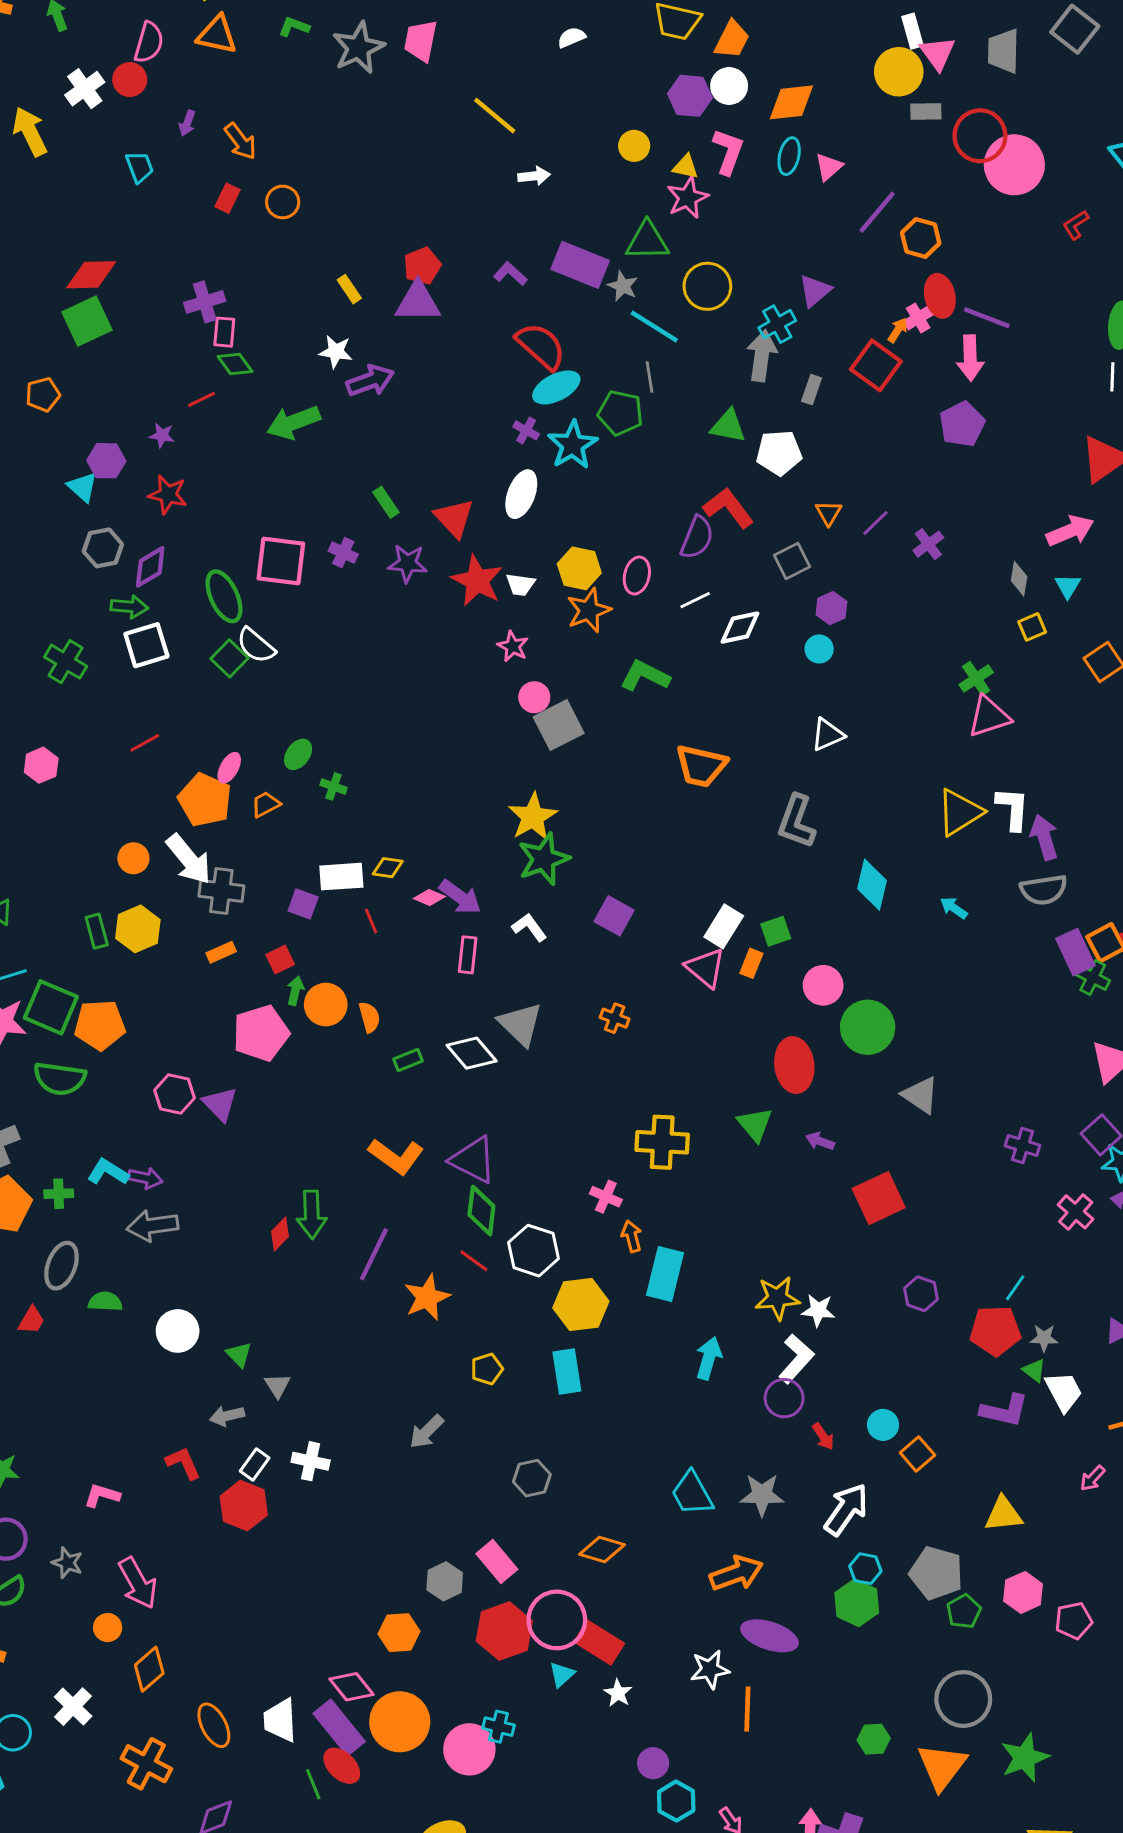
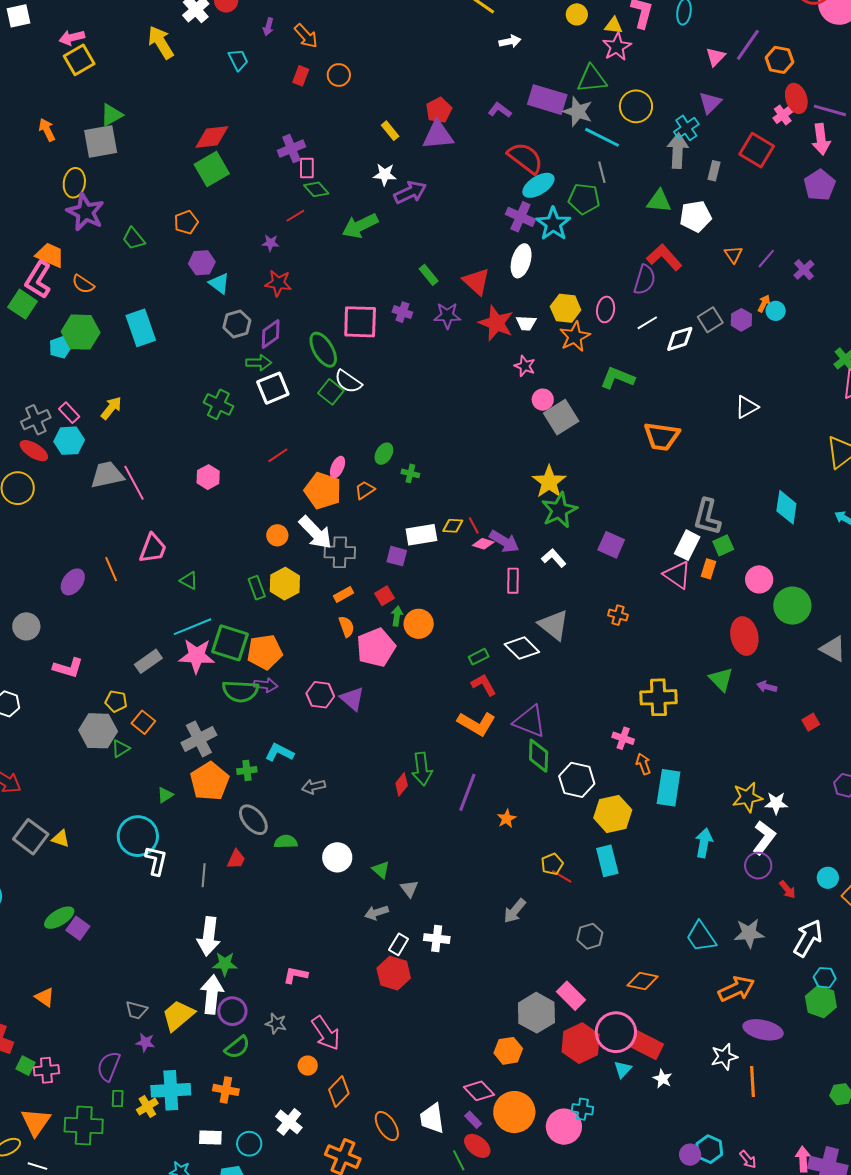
pink triangle: (829, 167) -> (716, 57), moved
gray star: (623, 286) -> (578, 112), size x1.4
orange arrow: (898, 330) -> (764, 303), moved
purple cross: (526, 430) -> (520, 217), size x1.6
purple hexagon: (106, 461) -> (202, 263), moved
gray square: (792, 561) -> (710, 320), moved
cyan circle: (819, 649) -> (776, 311), moved
gray L-shape: (796, 821) -> (707, 517), moved
red line: (371, 921) -> (474, 525), moved
orange semicircle: (369, 1017) -> (346, 627), moved
purple arrow: (145, 1178) -> (266, 685), moved
red square: (879, 1198) -> (811, 722), size x0.5
gray arrow: (153, 1226) -> (313, 787), size x0.7
red line: (474, 1261) -> (562, 876), moved
gray ellipse: (61, 1266) -> (253, 820), turned -56
orange star: (427, 1297) -> (507, 819), size x0.6
red L-shape: (183, 1463) -> (484, 685), moved
gray hexagon: (445, 1581) -> (536, 1013), size x1.5
purple rectangle: (339, 1728) -> (473, 1120), size x0.5
purple circle: (653, 1763) -> (690, 1155), moved

